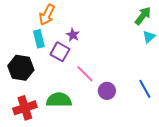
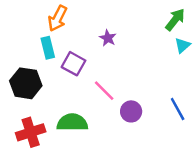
purple star: (73, 35) -> (108, 38), moved

